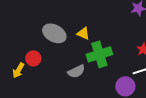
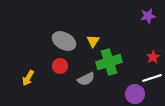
yellow triangle: (83, 33) -> (93, 41), turned 40
red circle: (33, 58) -> (60, 66), moved

